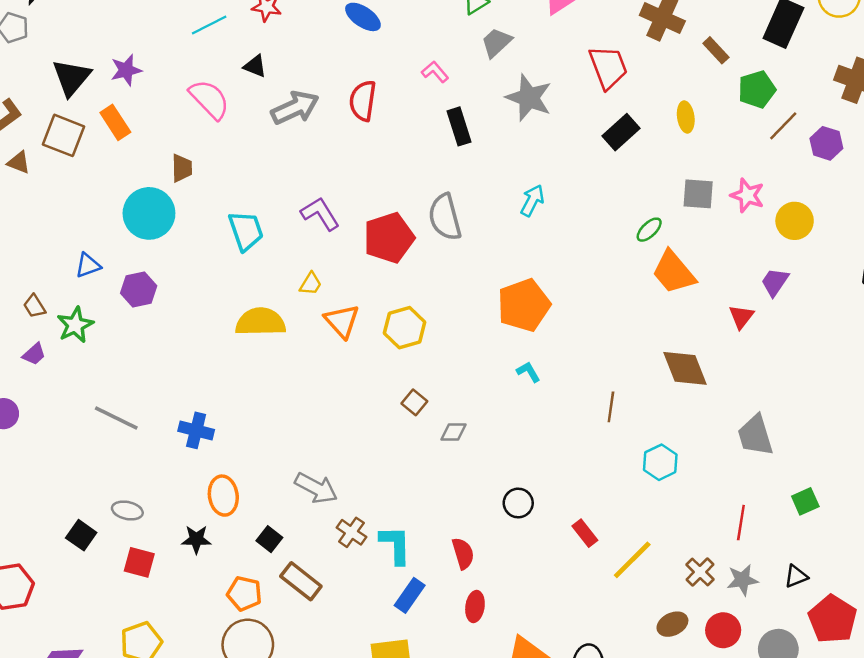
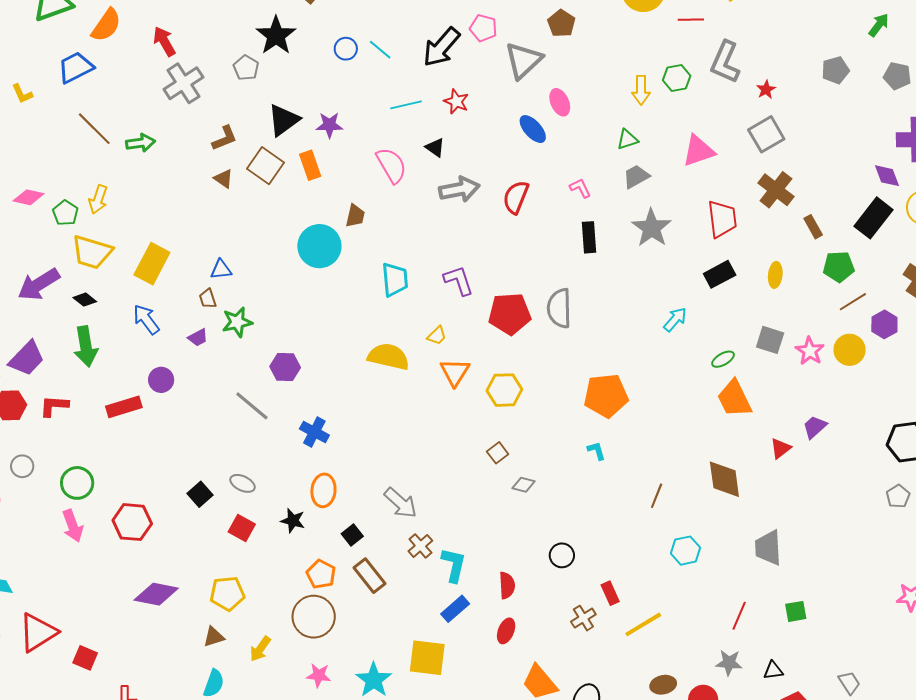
cyan arrow: (532, 200) -> (675, 319), moved
yellow circle: (795, 221) -> (850, 350), moved
blue triangle: (88, 265) -> (221, 270), moved
purple hexagon: (139, 290) -> (285, 367), moved
brown cross: (700, 572) -> (583, 618), moved

